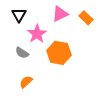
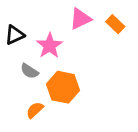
black triangle: (19, 15) -> (15, 35), moved, turned 35
orange hexagon: (59, 53) -> (63, 87), moved

